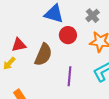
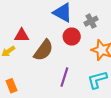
gray cross: (93, 16) -> (91, 21), moved

